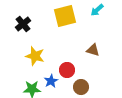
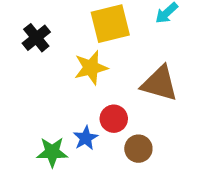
brown triangle: (93, 50) -> (160, 83), size x1.6
yellow star: (35, 56) -> (91, 68), moved, turned -30

